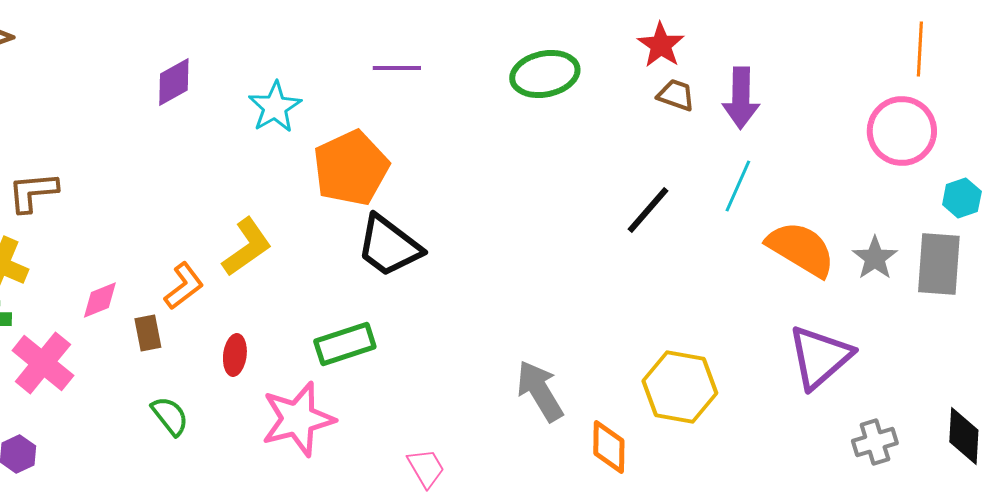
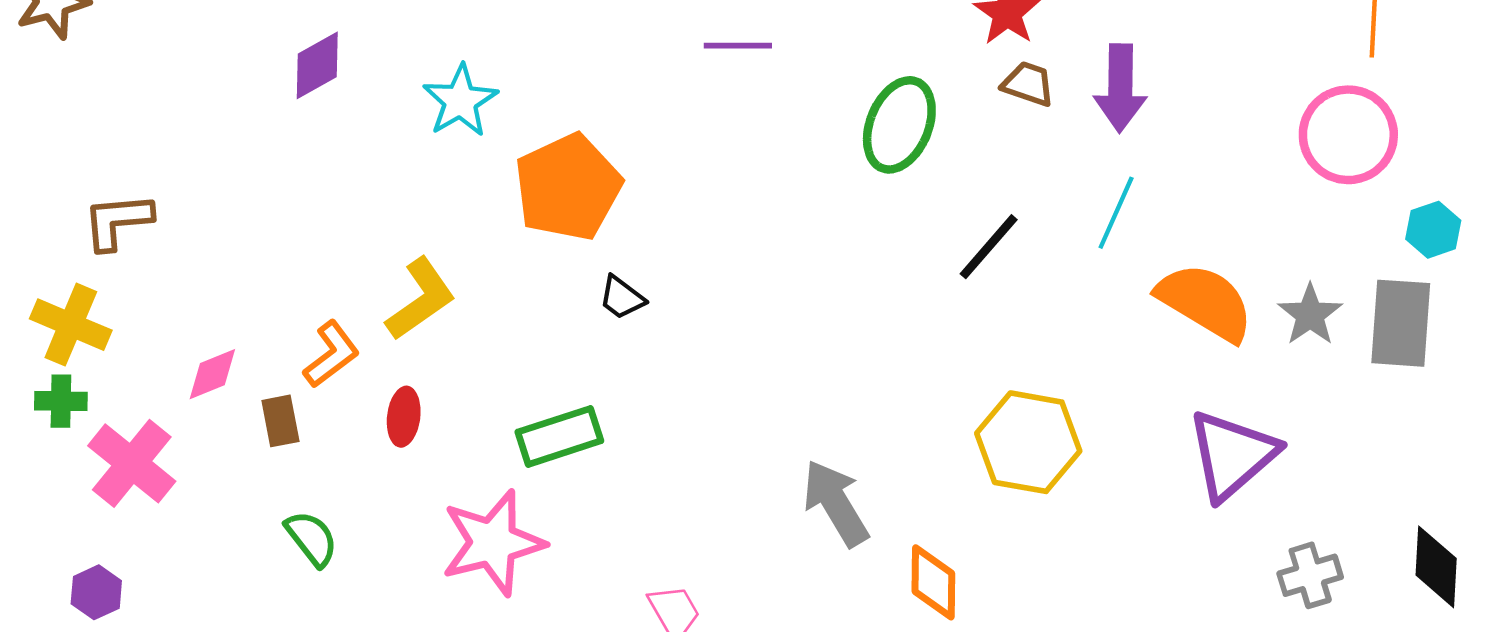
purple line: (397, 68) -> (738, 46), moved
green ellipse: (545, 74) -> (899, 125), moved, turned -56
black trapezoid: (389, 246) -> (622, 298), size x0.5
red ellipse: (235, 355) -> (404, 417), moved
yellow hexagon: (680, 387) -> (1028, 442), moved

